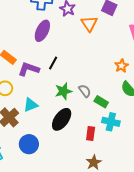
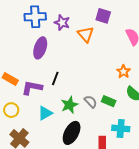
green rectangle: (101, 102) -> (109, 101), moved
cyan triangle: (31, 105) -> (45, 113), moved

